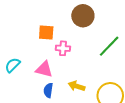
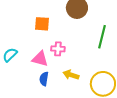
green line: (109, 46) -> (102, 37), turned -30
pink cross: (63, 48) -> (58, 49), moved

